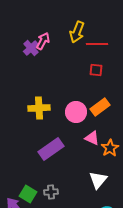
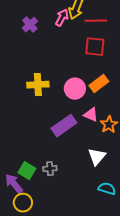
pink arrow: (43, 41) -> (62, 18), moved
red square: (96, 70) -> (95, 47), size x1.5
purple rectangle: (51, 149) -> (64, 126), moved

